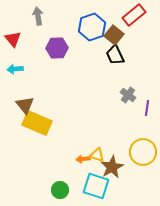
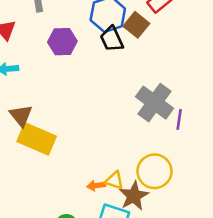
black trapezoid: (115, 55) -> (112, 39), moved
gray cross: (128, 95) -> (154, 103), size x1.8
yellow circle: (143, 152) -> (154, 171), moved

